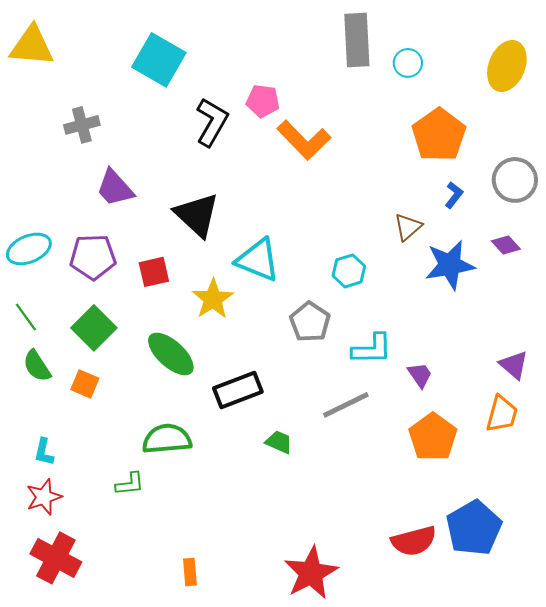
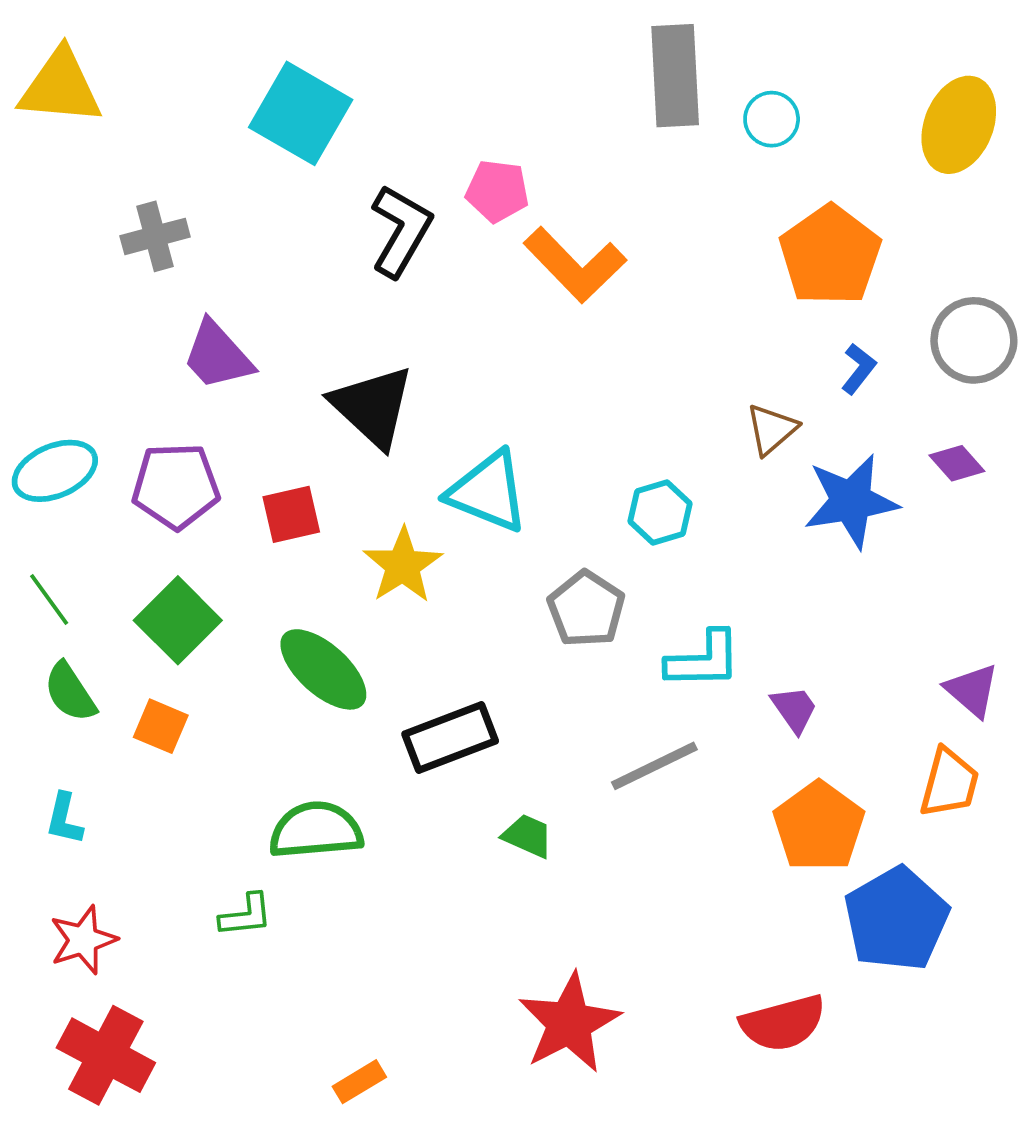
cyan L-shape: (44, 452) -> (64, 819), moved
blue pentagon: (474, 528) -> (896, 919), moved
orange rectangle: (190, 572) -> (359, 1082), turned 64
red star: (311, 573) -> (569, 1023), moved

